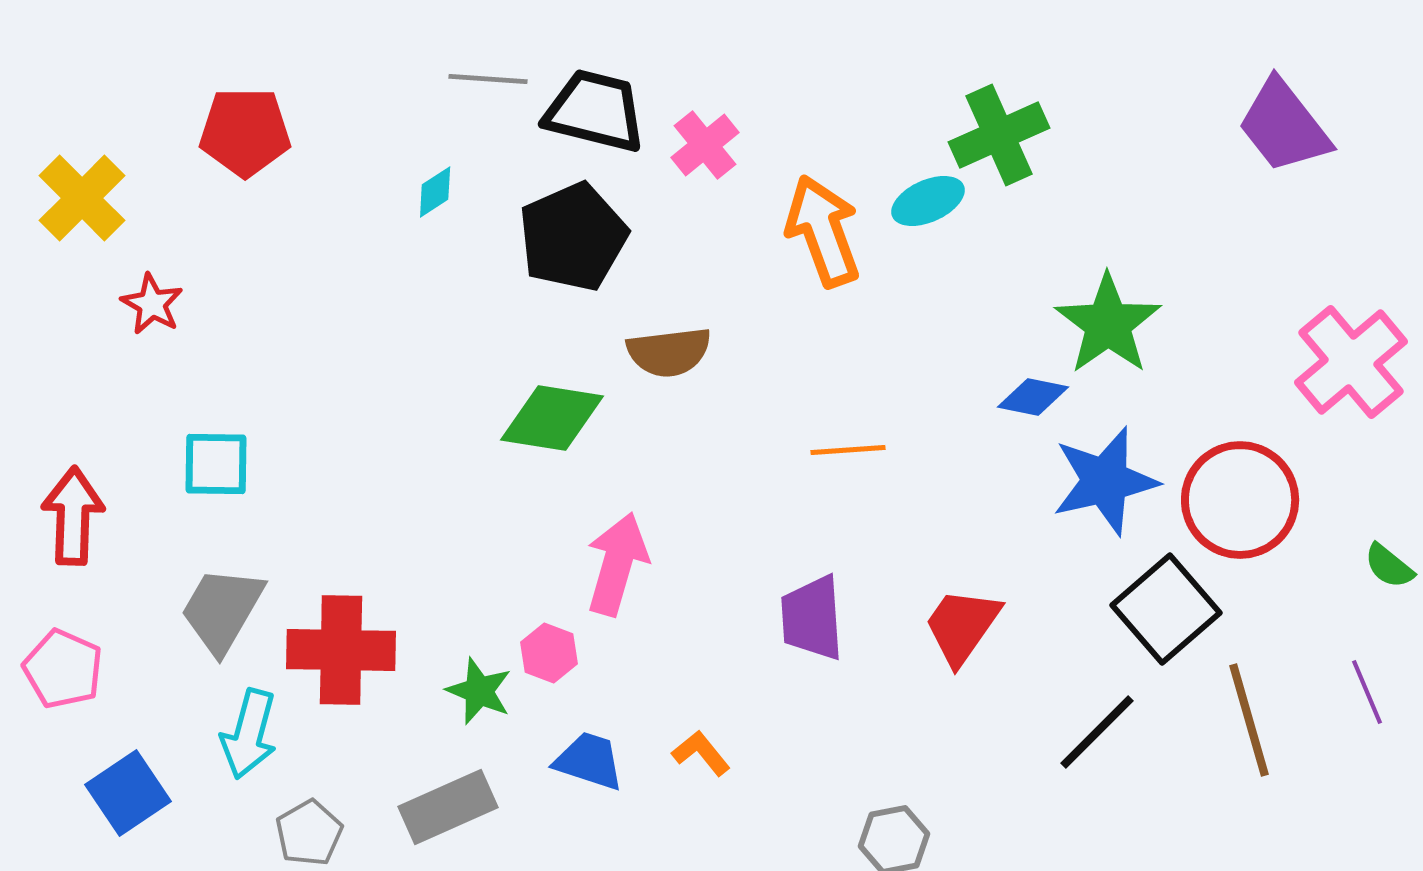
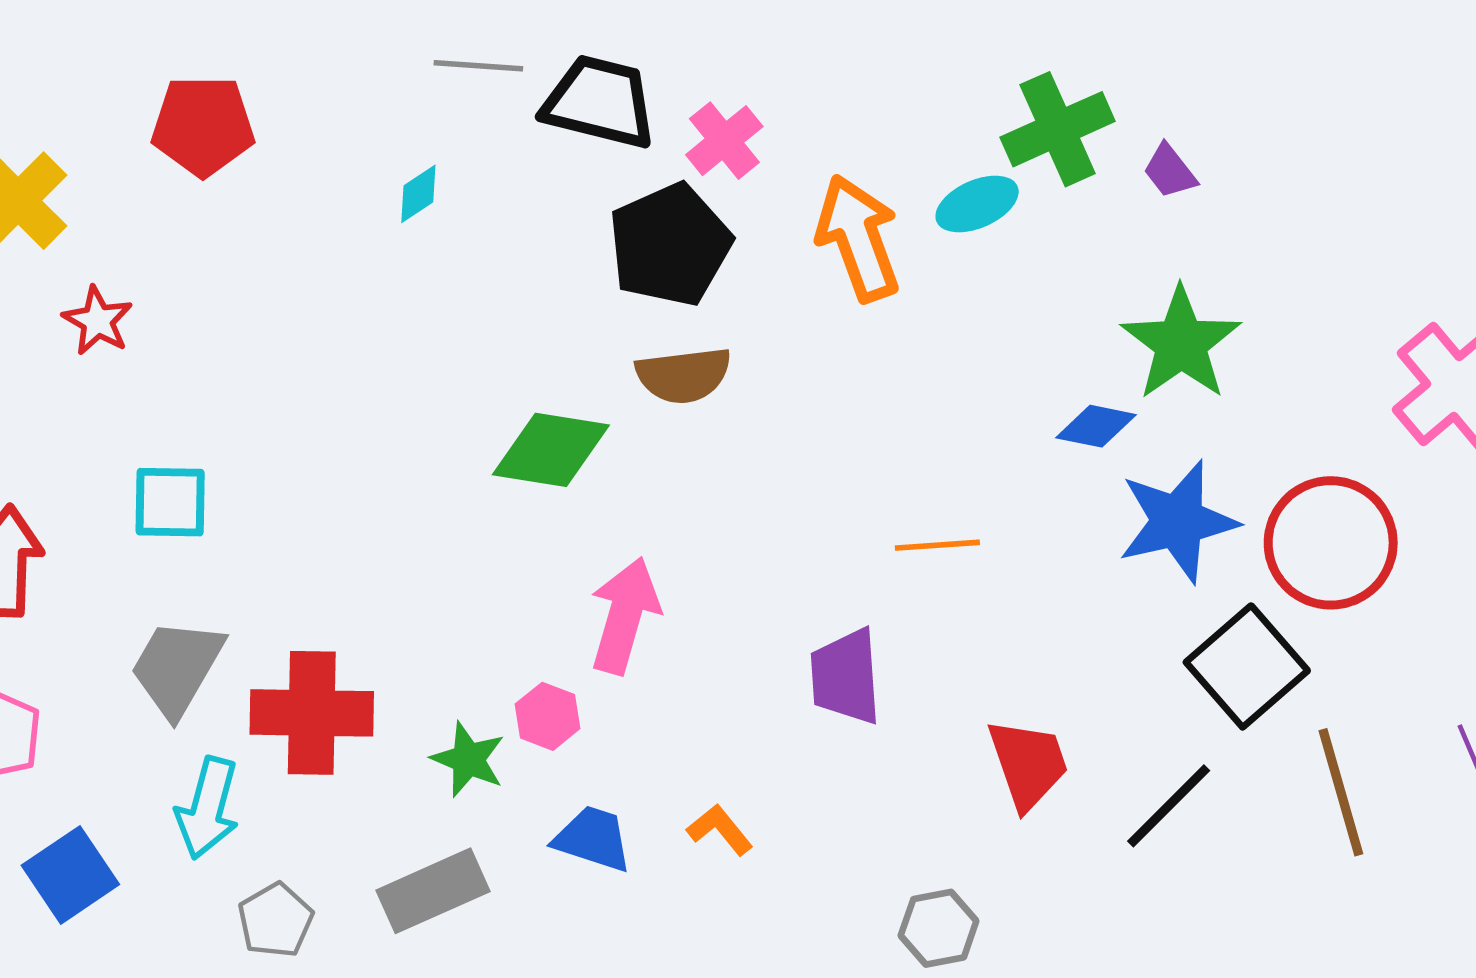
purple trapezoid: (1284, 126) -> (1170, 171), moved, size x0.5
black pentagon: (573, 237) -> (670, 245), moved
orange line: (848, 450) -> (937, 545), moved
red trapezoid: (962, 626) -> (1028, 764), moved, turned 126

